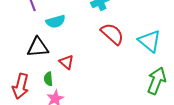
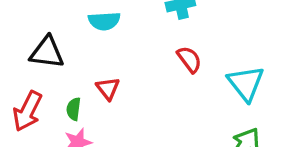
red semicircle: (112, 34) -> (189, 59), size x0.7
black triangle: (38, 47) -> (47, 52), moved

